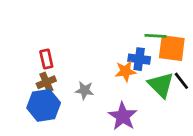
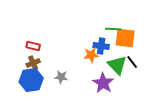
red rectangle: (46, 59) -> (33, 46), turned -64
gray star: (85, 90) -> (61, 77), moved
purple star: (123, 116) -> (103, 83), moved

